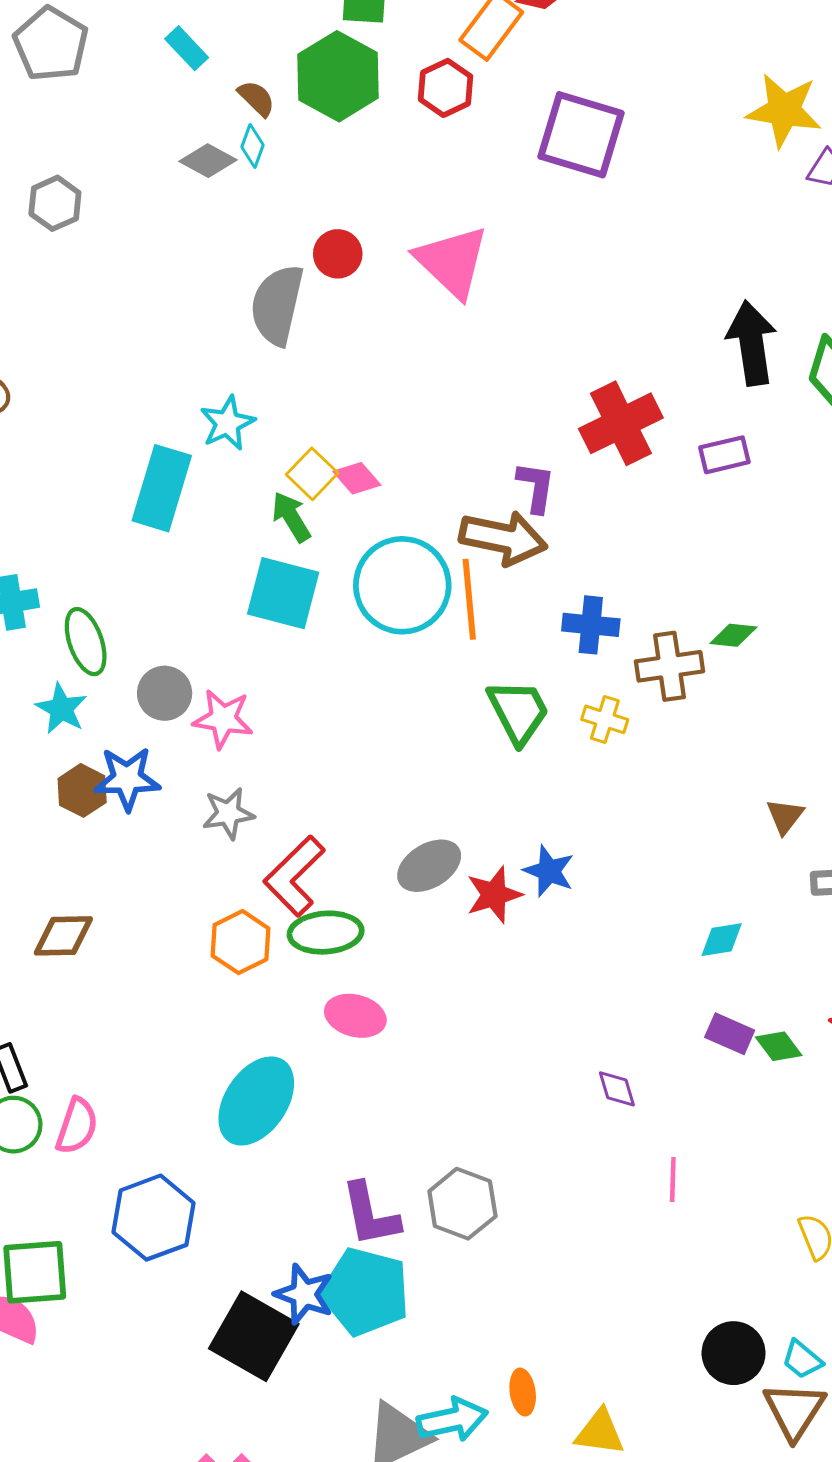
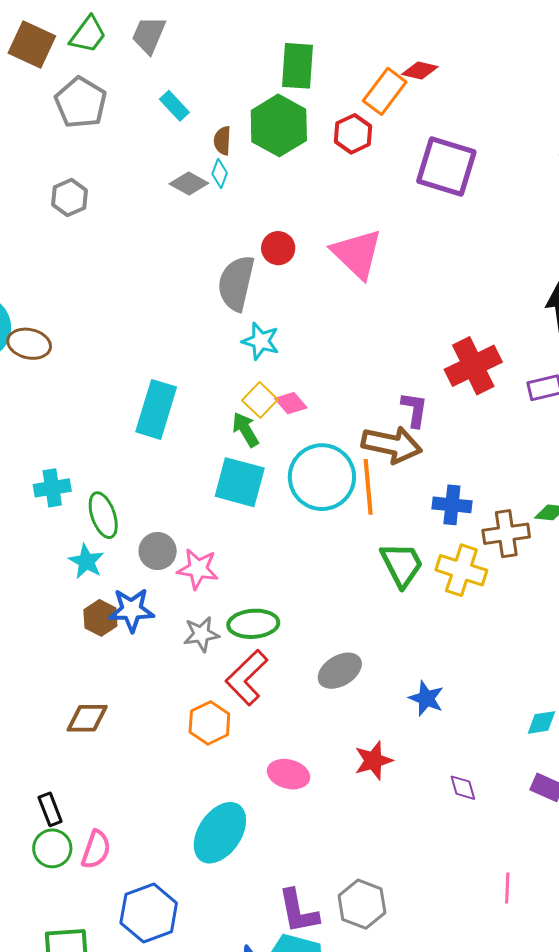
brown semicircle: (256, 98) -> (222, 141), turned -132
gray hexagon: (55, 203) -> (70, 197), moved
cyan star: (227, 423) -> (261, 341), moved, turned -30
yellow cross: (605, 719) -> (461, 570), size x1.6
blue star: (549, 871) -> (426, 698), moved
red star: (494, 895) -> (373, 761), moved
green ellipse: (326, 933) -> (253, 624), moved
purple diamond: (617, 1089) -> (463, 788), moved

